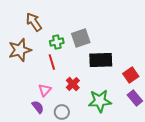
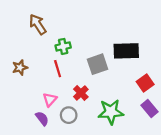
gray square: (81, 38) -> (97, 64), moved
brown star: (20, 50) -> (20, 68), moved, size x0.6
black rectangle: (101, 60) -> (126, 51), moved
gray circle: (62, 112) -> (69, 115), moved

